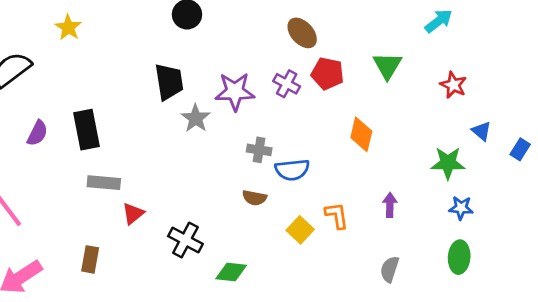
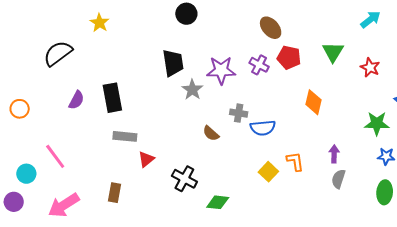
red star: (453, 85) -> (370, 67), moved
brown semicircle: (254, 198) -> (211, 133), moved, turned 30
gray semicircle: (390, 269) -> (338, 179), moved

